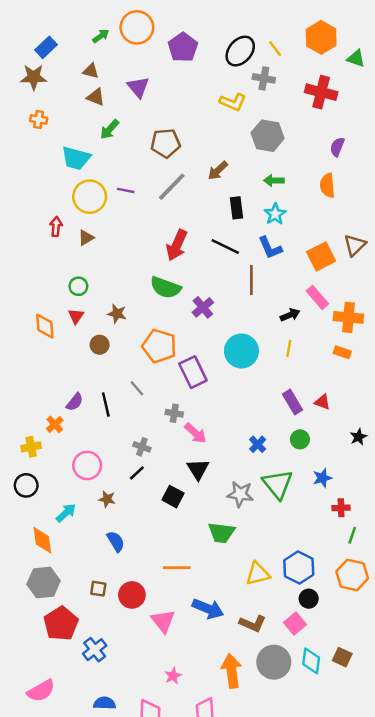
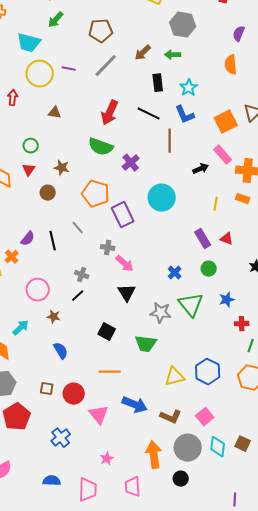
green arrow: (274, 180) -> (173, 55), moved
brown triangle: (86, 238) -> (55, 113), moved, turned 40
yellow line: (289, 348) -> (216, 204), moved
black square: (173, 497) -> (107, 332), moved
black circle: (309, 599) -> (181, 479), moved
blue cross: (95, 650) -> (61, 438), moved

